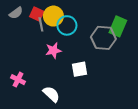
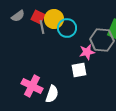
pink star: (53, 50) -> (87, 52), moved
pink cross: (18, 80) -> (32, 86), moved, size x1.5
white semicircle: (51, 94) -> (52, 94), turned 66

